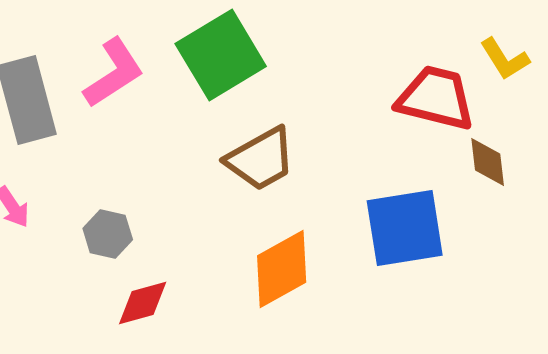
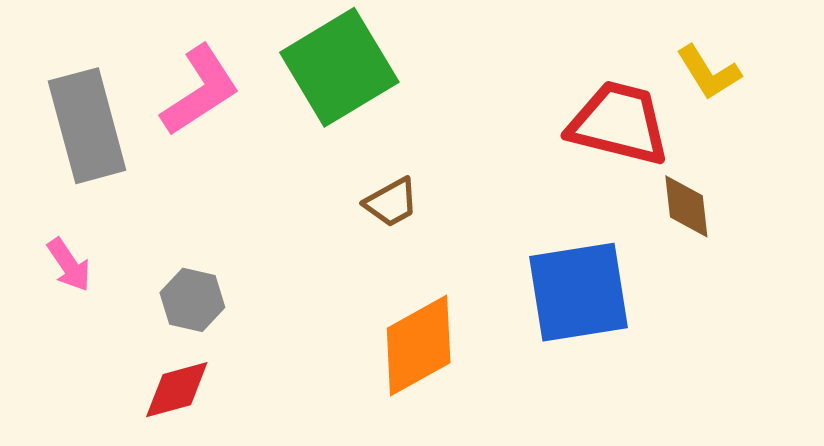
brown trapezoid: (261, 159) -> (391, 202), size x0.6
red diamond: (143, 303) -> (177, 390), moved

